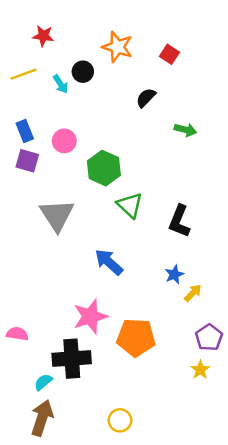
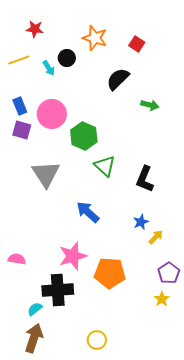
black semicircle: (146, 98) -> (118, 79), size x1.4
pink circle: (64, 141) -> (52, 114), size x1.5
pink semicircle: (17, 334) -> (17, 259), moved

